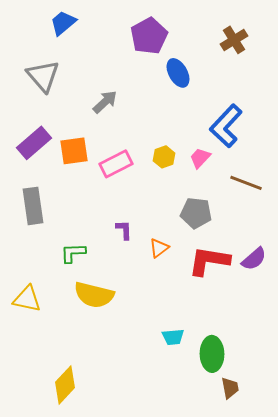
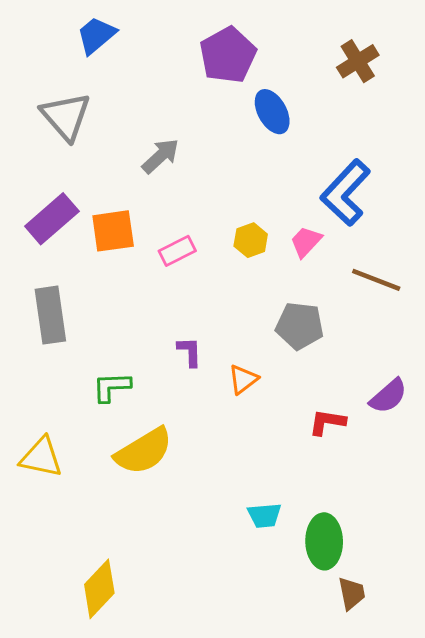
pink rectangle: (116, 164) -> (177, 251), size x0.7
red L-shape: (209, 261) -> (327, 422), moved, size x0.6
yellow semicircle: (94, 295) -> (144, 451), turned -45

